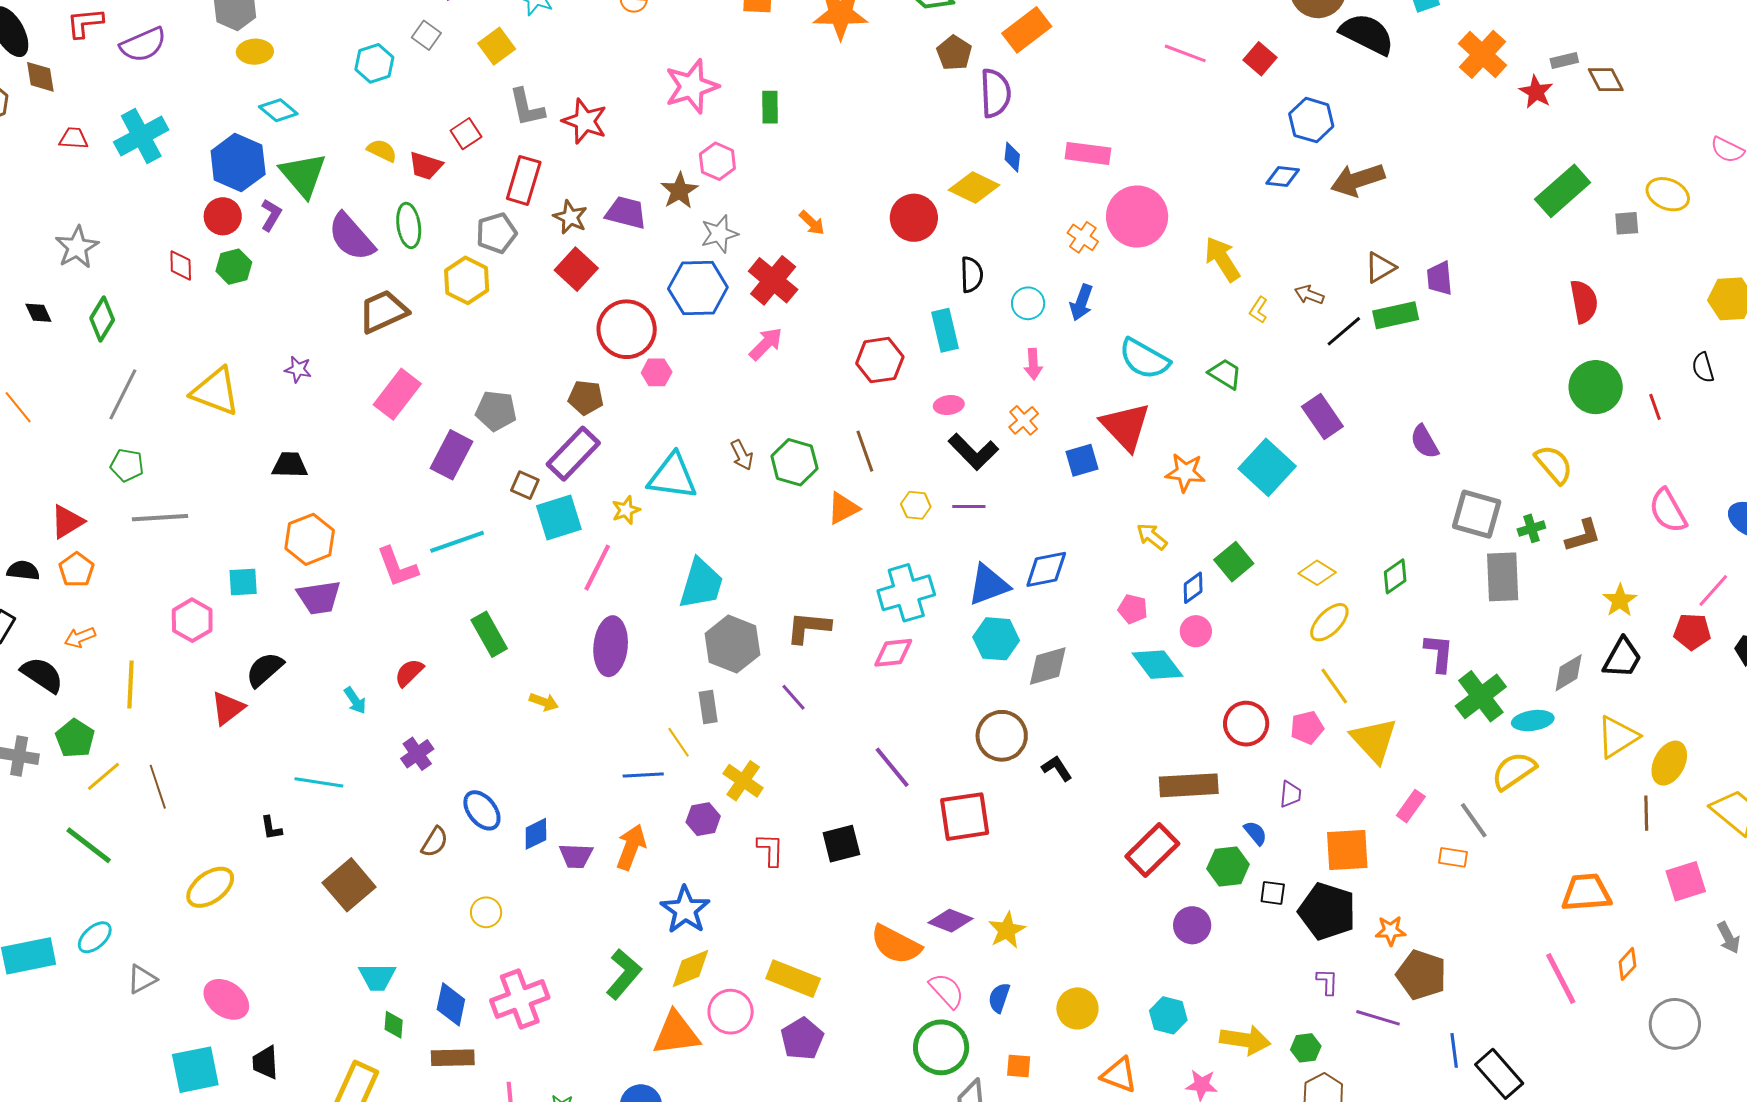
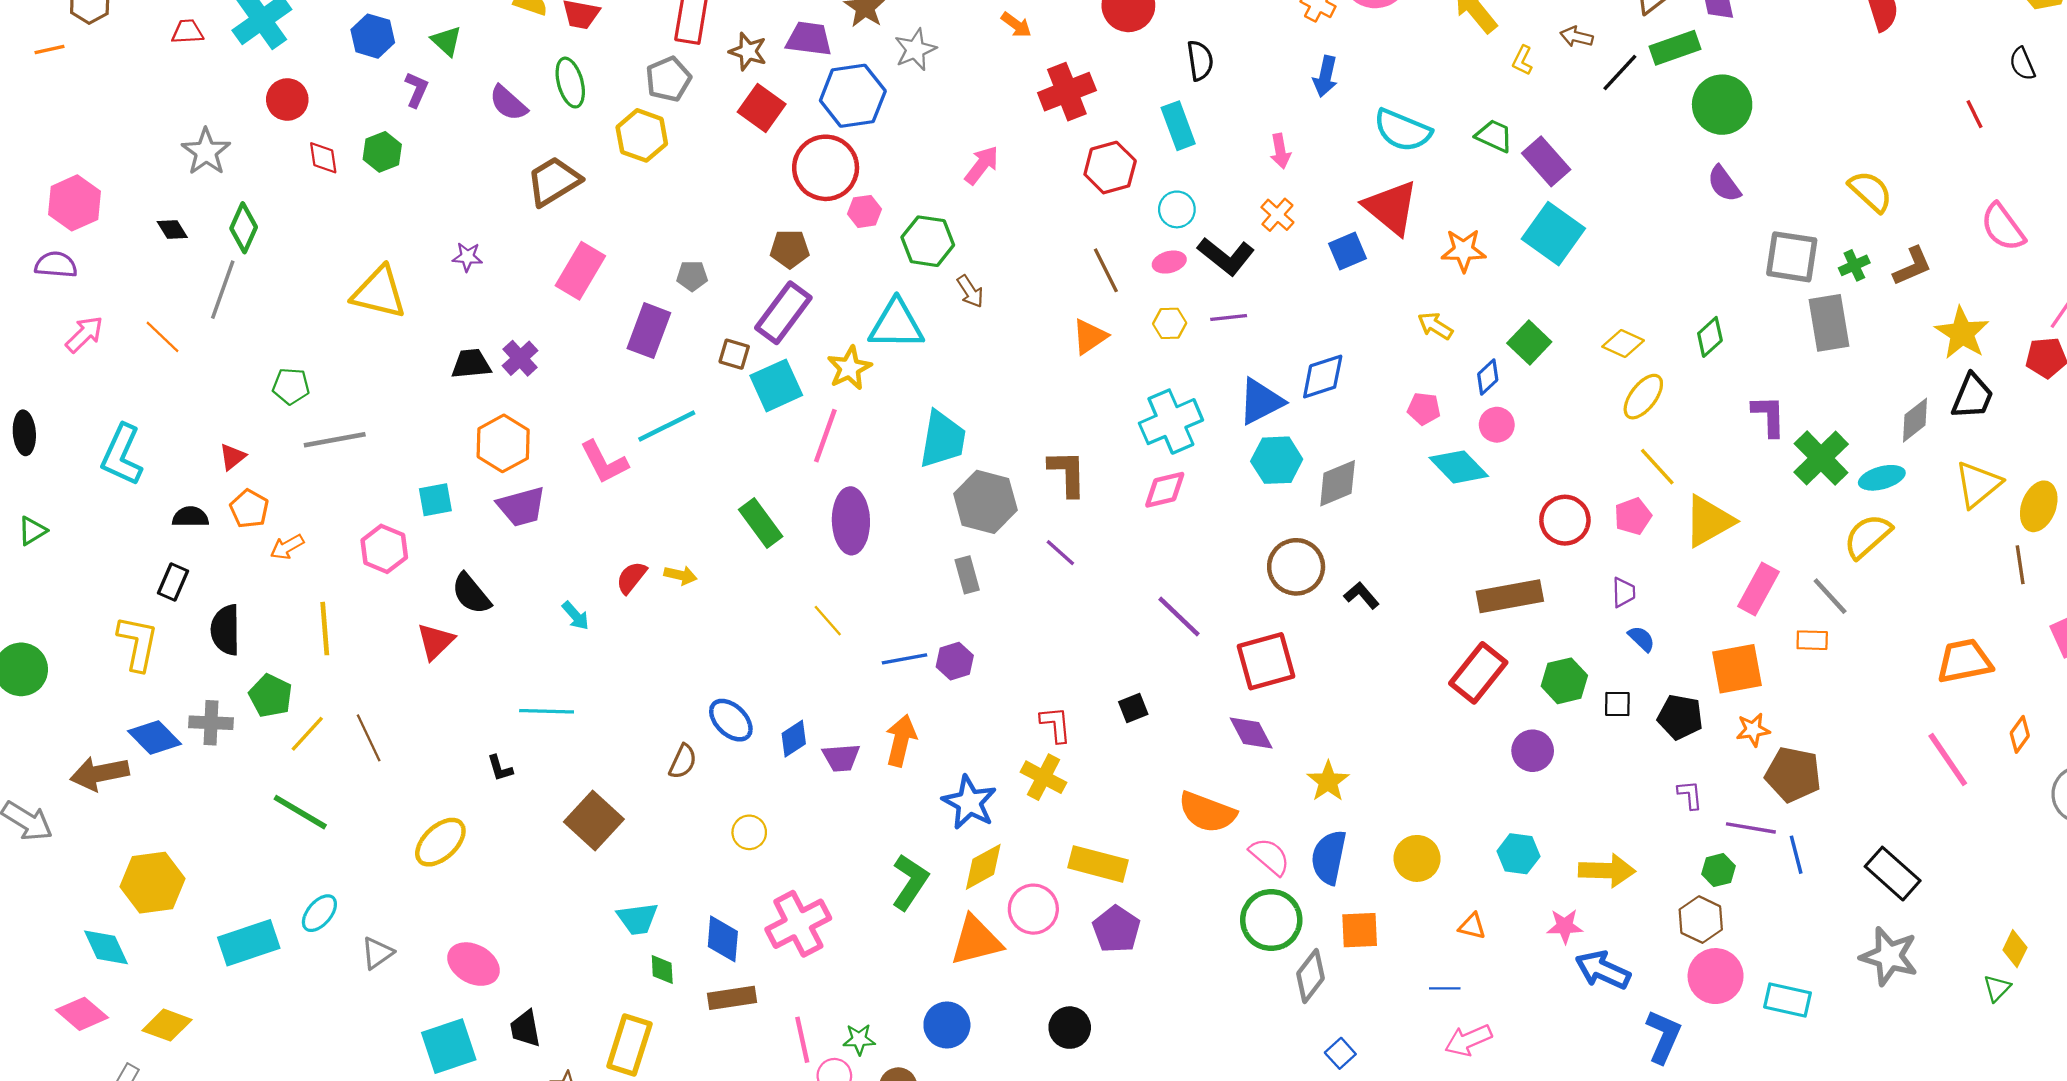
blue hexagon: (238, 163) -> (373, 36), size x0.7
green triangle: (303, 175) -> (446, 41), size x0.6
red circle: (223, 216) -> (287, 100), moved
purple semicircle: (351, 237) -> (508, 103), size x0.7
red cross: (773, 280) -> (1067, 92), moved, turned 36
blue hexagon: (698, 288) -> (853, 96), moved
cyan circle: (1028, 303) -> (1177, 209), moved
green circle: (1596, 387) -> (1722, 105), moved
gray line: (123, 394) -> (223, 290), moved
pink ellipse: (949, 405) -> (1169, 262), moved
gray pentagon: (496, 411) -> (692, 276), size x0.7
purple rectangle: (1322, 417) -> (1546, 161), moved
green hexagon: (794, 462) -> (928, 241), moved
yellow star: (626, 510) -> (849, 368), size x1.4
red triangle: (67, 522) -> (232, 457), size x0.7
yellow star: (1620, 600) -> (1962, 333), size x1.4
brown L-shape: (808, 627) -> (1067, 473), turned 90
green rectangle: (489, 634) -> (761, 523), moved
orange arrow: (80, 637) -> (287, 547), moved
black semicircle: (265, 670) -> (471, 594), turned -81
black semicircle: (42, 675) -> (225, 630), turned -117
yellow arrow: (544, 702) -> (680, 575), moved
yellow triangle: (1374, 740) -> (1709, 521), turned 50
yellow line: (679, 742) -> (828, 621), moved
purple cross: (417, 754) -> (520, 358), moved
yellow cross: (743, 781) -> (1044, 777), moved
pink rectangle: (1411, 806) -> (1758, 589), size x1.4
purple hexagon: (703, 819) -> (955, 661), moved
blue semicircle: (1255, 833) -> (1641, 639), moved
black square: (841, 844) -> (1133, 708), size x0.7
orange square: (1347, 850) -> (1737, 669), moved
black pentagon: (1327, 911) -> (1680, 717), size x0.7
purple diamond: (950, 921) -> (1251, 733), moved, turned 48
blue semicircle: (999, 998) -> (1329, 857), size x1.6
green hexagon: (1306, 1048) -> (1718, 870), moved
blue line: (1454, 1050) -> (1796, 855), moved
orange square: (1019, 1066) -> (1360, 930), size x1.4
orange triangle: (1119, 1075) -> (1472, 926), size x0.7

